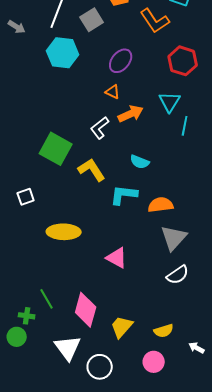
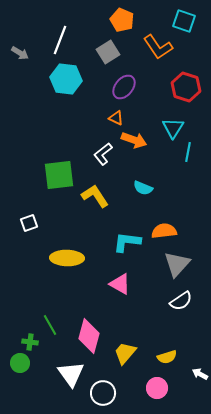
gray square: (92, 20) -> (108, 52), moved
orange arrow: (131, 114) -> (134, 140), turned 45
green square: (56, 149) -> (59, 175), turned -36
cyan L-shape: (124, 195) -> (127, 242), moved

